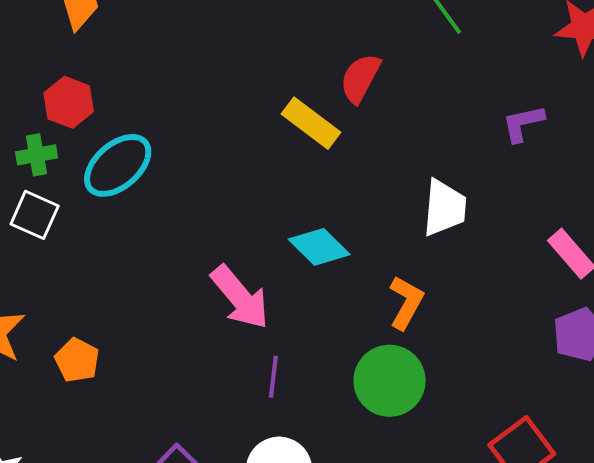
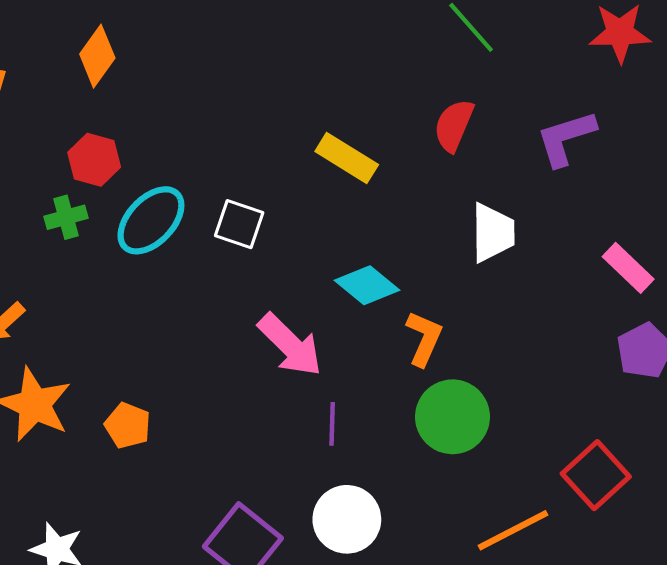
red semicircle: (360, 78) -> (454, 125), moved
purple L-shape: (523, 123) -> (566, 138), size x1.4
white square: (35, 215) -> (239, 224), moved
orange L-shape: (406, 302) -> (424, 339), moved

